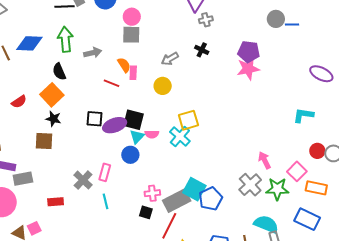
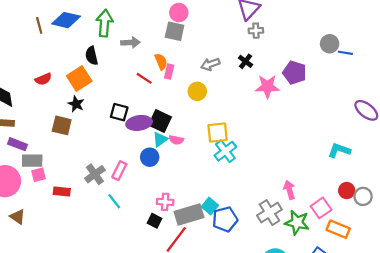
pink star: (248, 69) -> (267, 87), moved
cyan cross: (180, 136) -> (225, 151), moved
cyan square: (194, 189) -> (210, 206), size x0.7
cyan line: (106, 201) -> (114, 201), turned -35
pink square: (34, 228) -> (39, 175), moved

